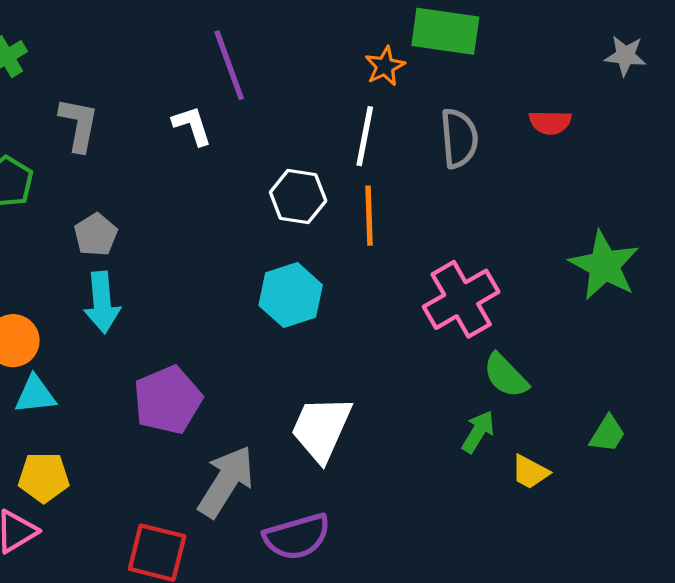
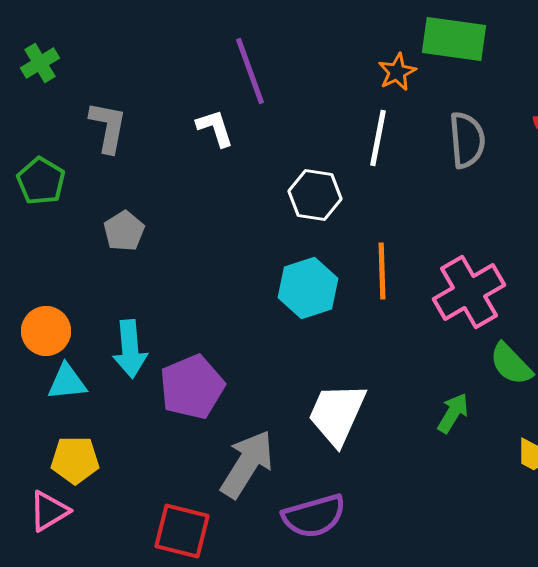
orange line: (369, 216) -> (382, 271), moved
cyan arrow: (102, 302) -> (130, 349), moved
green arrow: (478, 432) -> (453, 413), moved

